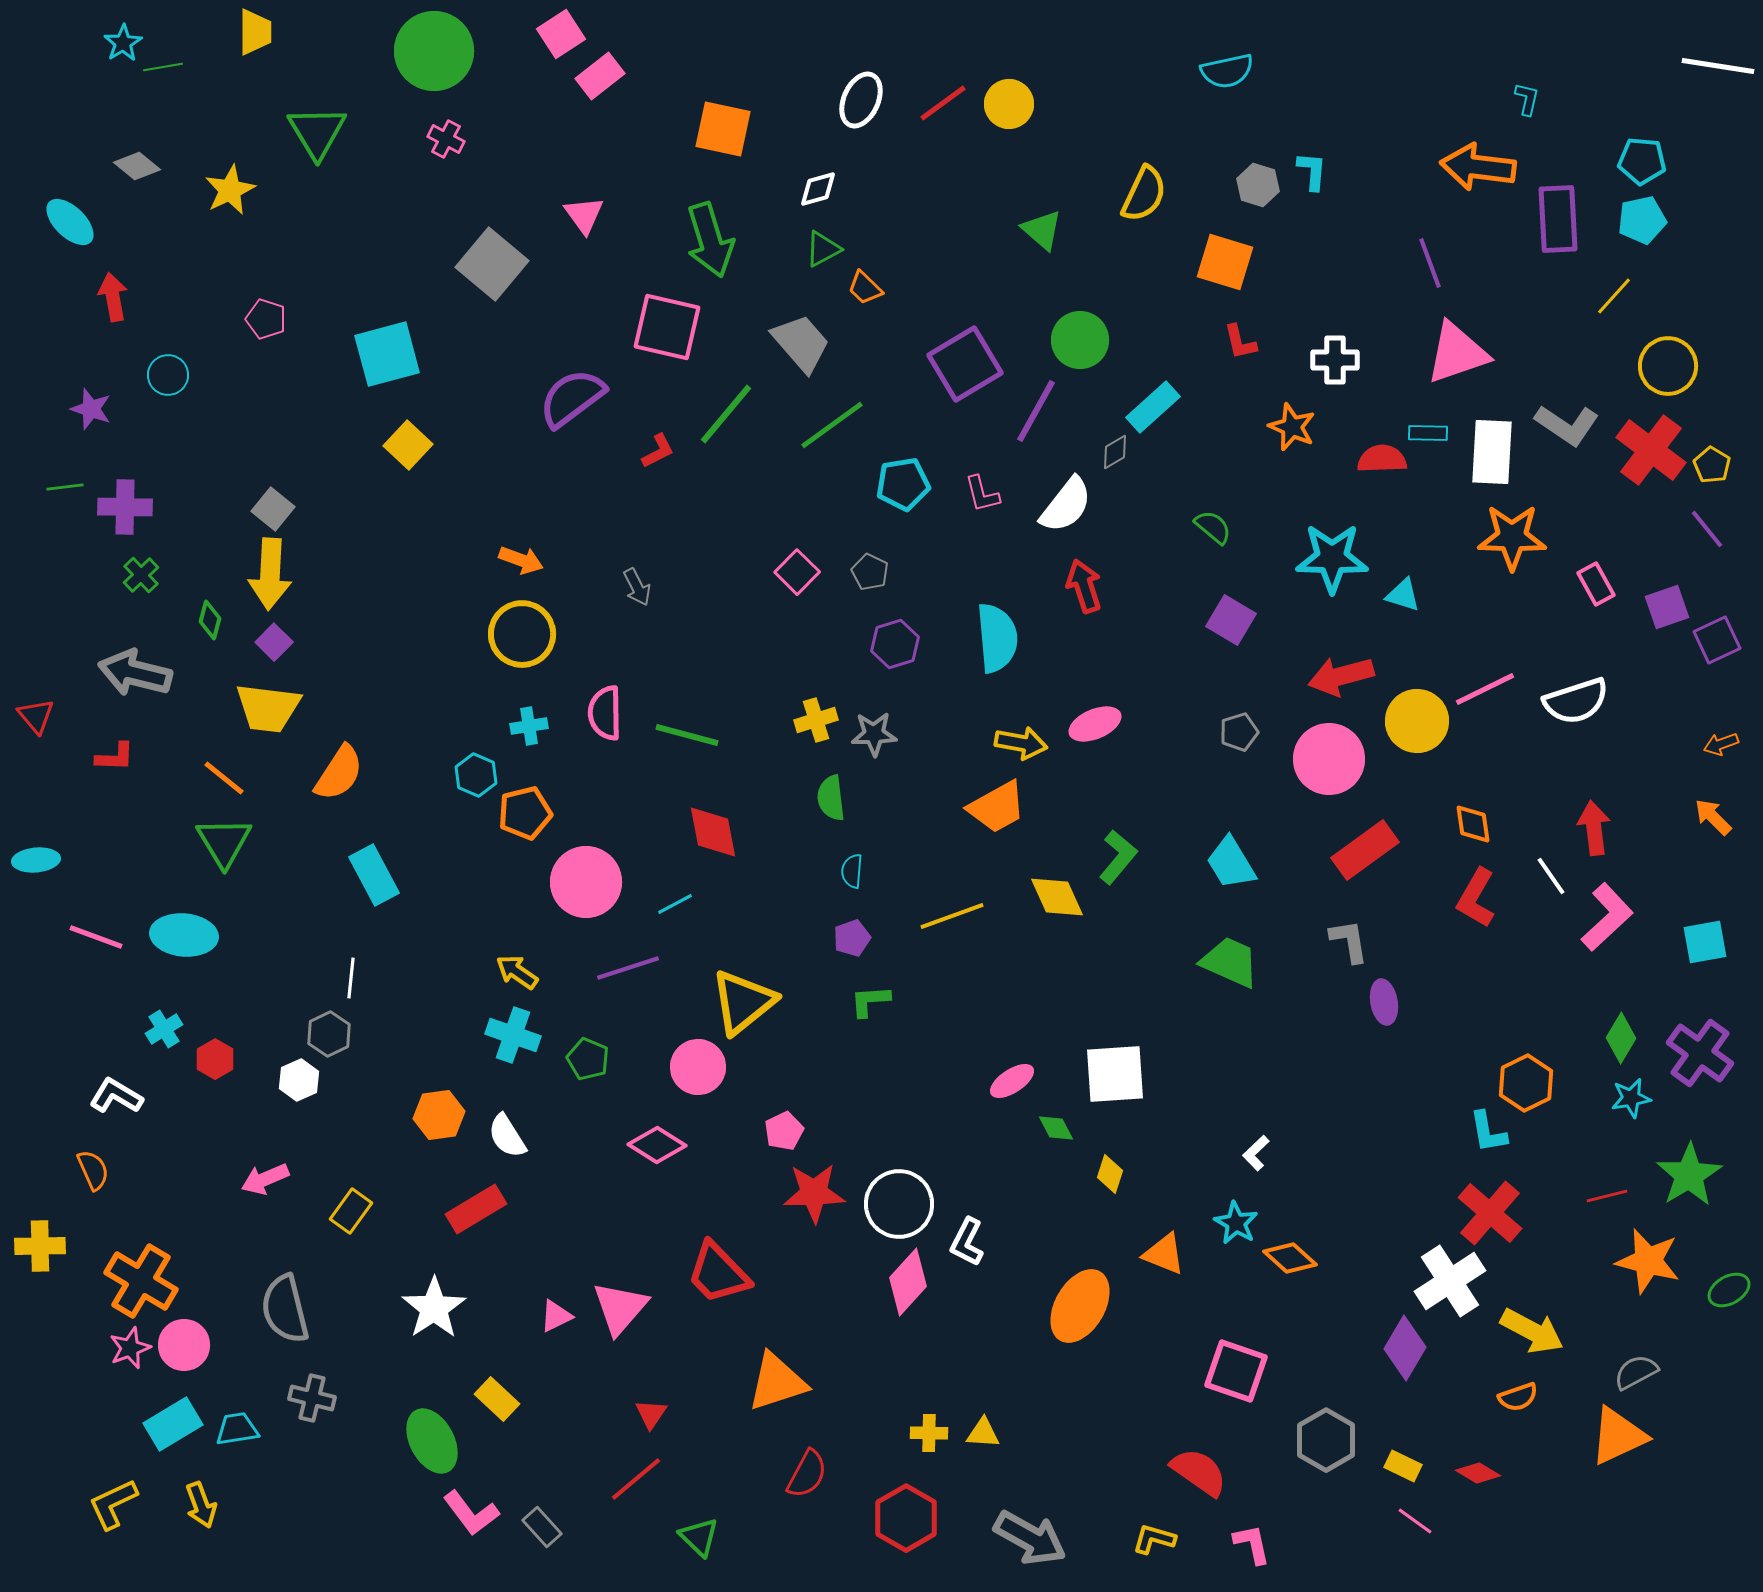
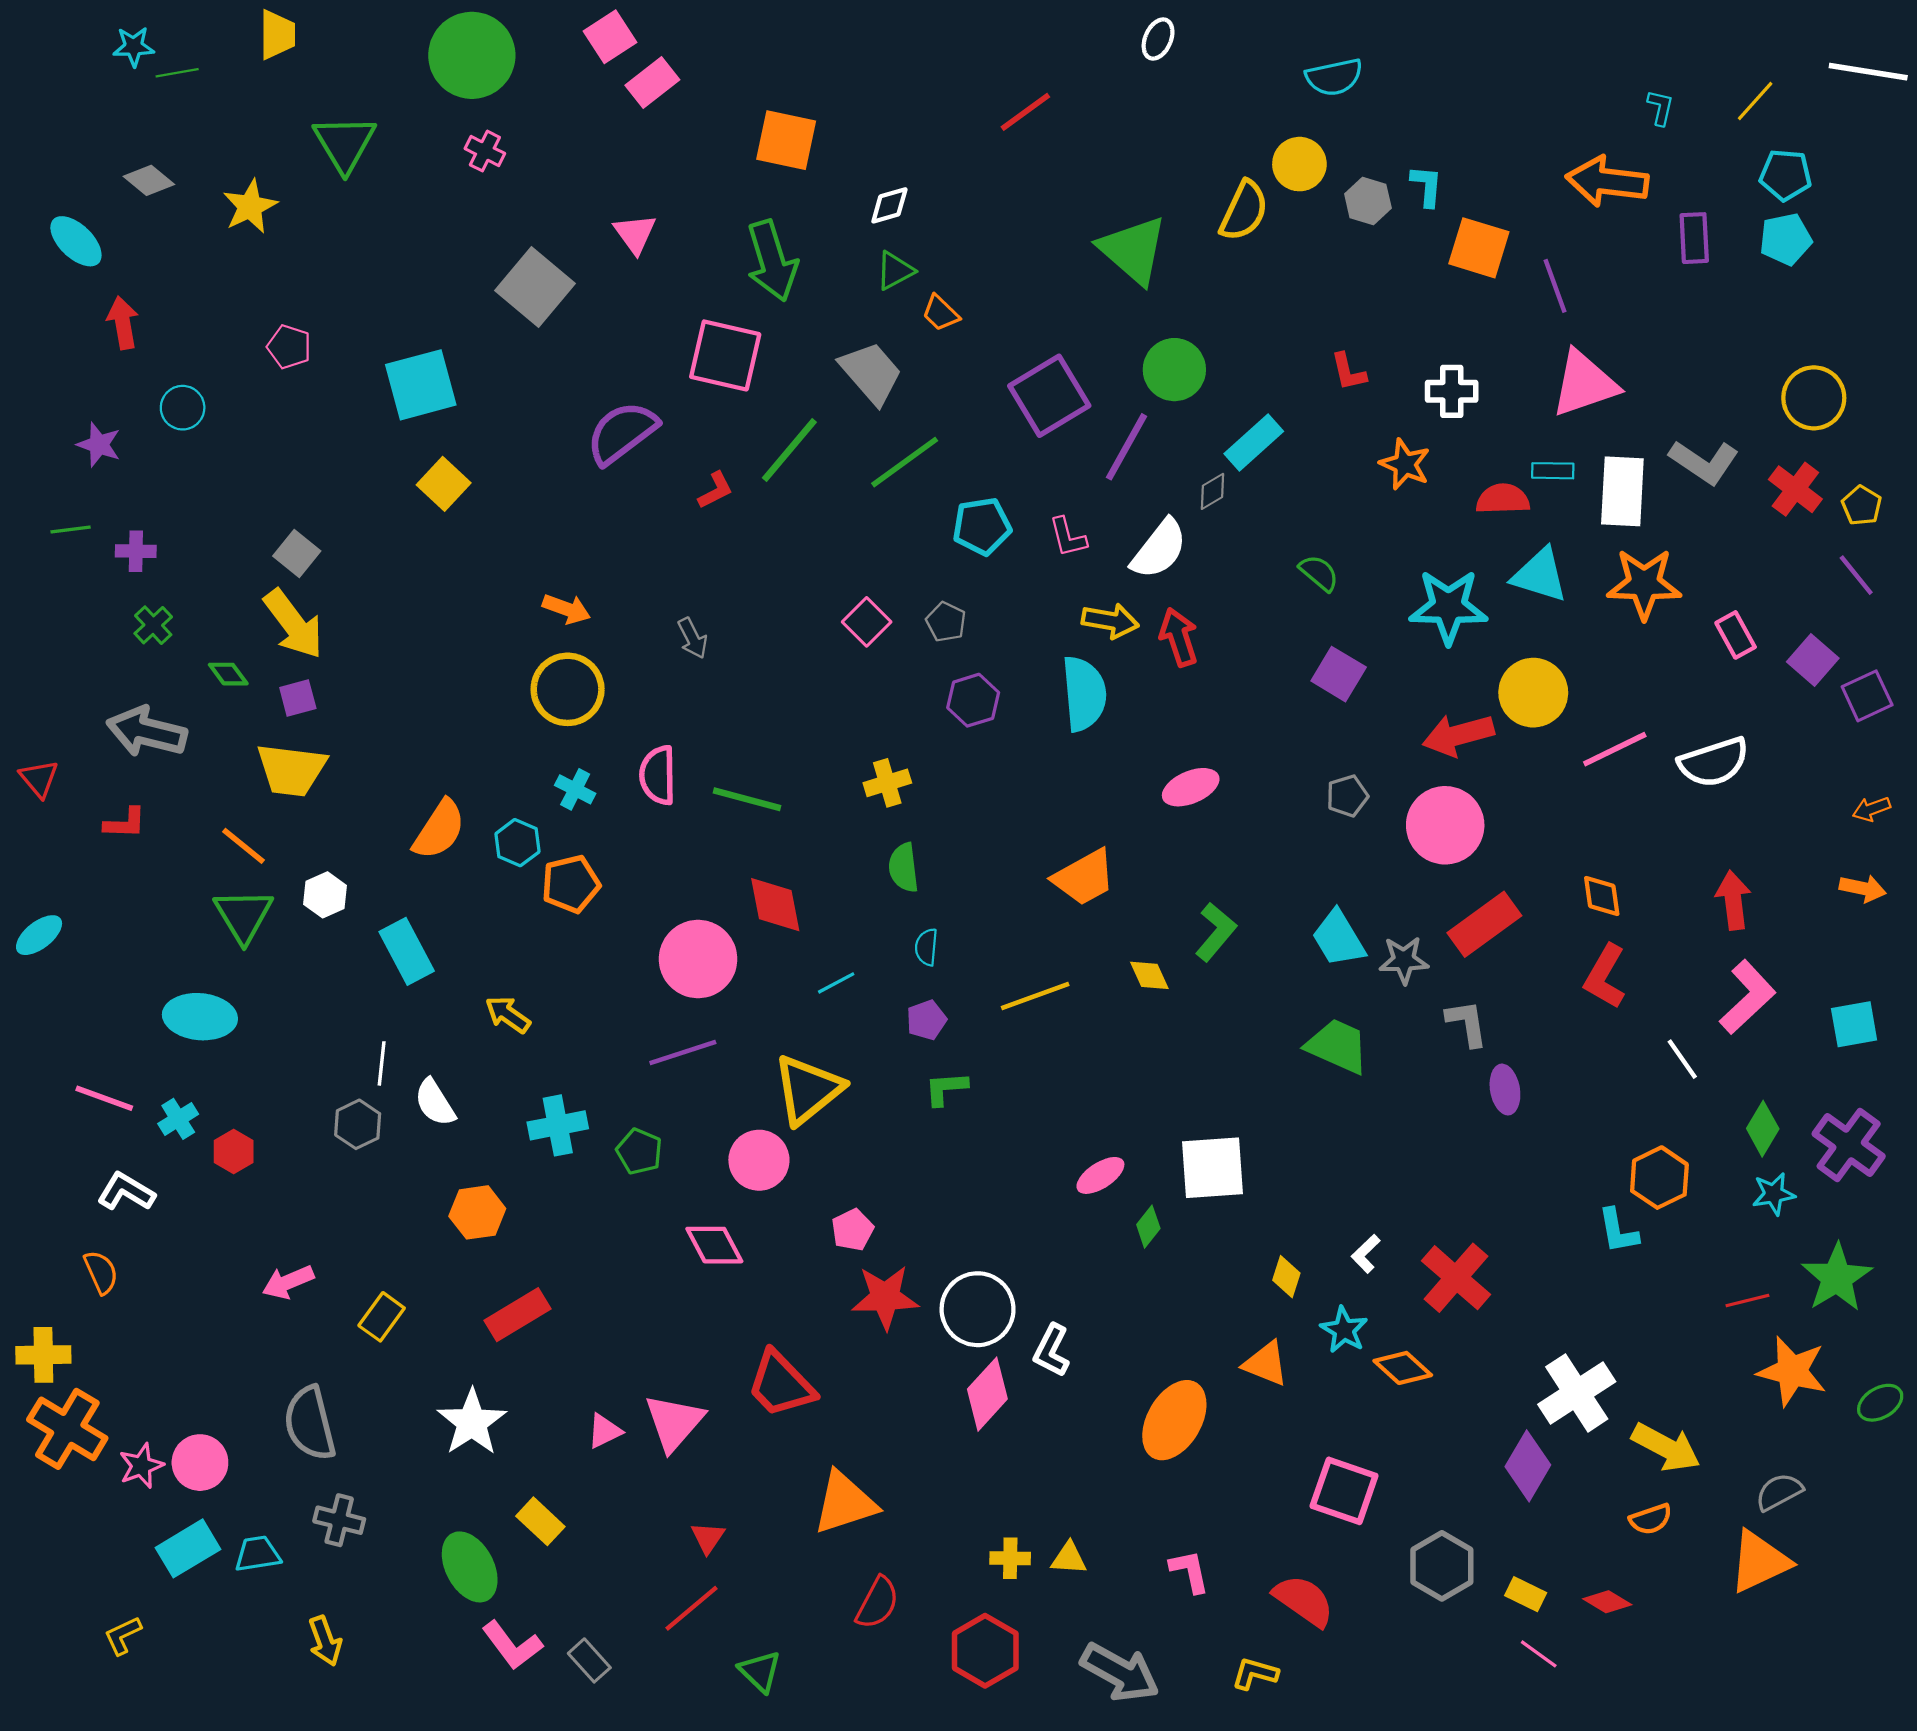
cyan star: (123, 43) -> (134, 47), turned 30
white ellipse: (861, 100) -> (1158, 39), moved, size x0.7
yellow circle: (1009, 104) -> (1299, 164), moved
purple rectangle: (1558, 219) -> (1694, 238), size x0.7
green triangle: (1042, 230) -> (1133, 250), size x1.6
orange square: (1225, 262) -> (1479, 248), moved
yellow line: (1614, 296) -> (1755, 101), moved
red cross: (1651, 450) -> (1795, 489), size x0.7
purple cross: (125, 507) -> (136, 551), size x0.7
yellow arrow: (270, 574) -> (293, 624), turned -40
cyan triangle: (1403, 595) -> (1540, 575), moved, size x1.5
purple square: (1667, 607) -> (1813, 660), turned -30
green diamond: (210, 620) -> (228, 674), turned -51
purple square: (274, 642) -> (298, 698), turned 30
yellow circle: (1417, 721) -> (1533, 693), moved
cyan cross: (529, 726) -> (575, 789), turned 36
gray star: (874, 734) -> (1404, 960), moved
yellow arrow: (1021, 743) -> (1110, 621), moved
orange semicircle: (339, 773) -> (439, 830), moved
orange arrow: (1713, 817) -> (1863, 888), turned 147
cyan ellipse: (36, 860) -> (39, 935), turned -33
white line: (1551, 876) -> (1682, 1059), moved
pink circle: (586, 882) -> (698, 959), moved
yellow diamond: (1057, 897) -> (1149, 975), size x0.7
cyan line: (675, 904) -> (836, 983), moved
pink line: (96, 937) -> (104, 1098), moved
yellow arrow: (517, 972) -> (508, 1014), moved
cyan cross: (513, 1035) -> (558, 1125), turned -30
white hexagon: (299, 1080) -> (325, 895), moved
green diamond: (1056, 1128) -> (1148, 1227), turned 66
white semicircle: (507, 1136) -> (435, 1103), moved
pink diamond: (657, 1145) -> (714, 1245), turned 30
yellow diamond: (1110, 1174) -> (1286, 1277), moved
red cross: (1490, 1213) -> (1456, 1278), moved
orange cross: (141, 1281) -> (67, 1429), moved
yellow L-shape: (113, 1504) -> (123, 1635), size x0.7
yellow arrow: (201, 1505) -> (325, 1641), moved
pink L-shape: (1252, 1544) -> (1190, 1571), moved

